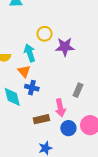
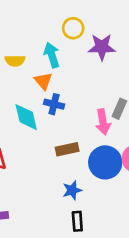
pink arrow: (60, 108) -> (103, 122), moved
blue circle: (68, 128) -> (105, 162), size x1.5

